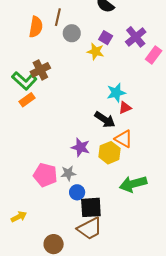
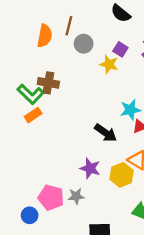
brown cross: (40, 70) -> (48, 83), turned 36
black arrow: (105, 120) -> (106, 133), moved
blue circle: (77, 192) -> (30, 215), moved

